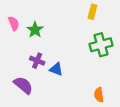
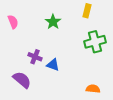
green star: (35, 30) -> (53, 22), moved
orange semicircle: (99, 95) -> (93, 89), turned 104

